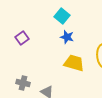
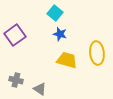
purple square: (22, 38) -> (15, 35), size x1.5

